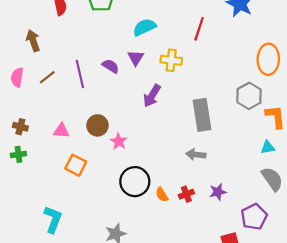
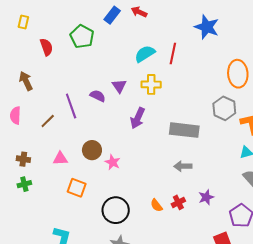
cyan semicircle: (144, 27) -> (145, 54), moved
brown line: (47, 77) -> (48, 121), moved
gray rectangle: (202, 115) -> (184, 130), turned -68
black circle: (135, 182) -> (116, 210), moved

